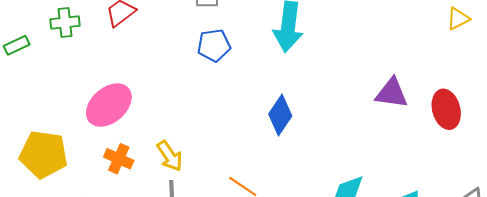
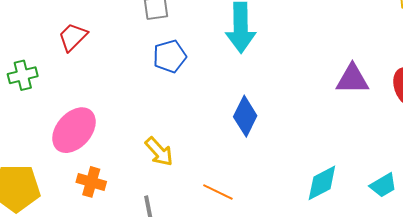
green cross: (65, 23) -> (23, 75), moved
yellow arrow: (170, 156) -> (159, 152), moved

